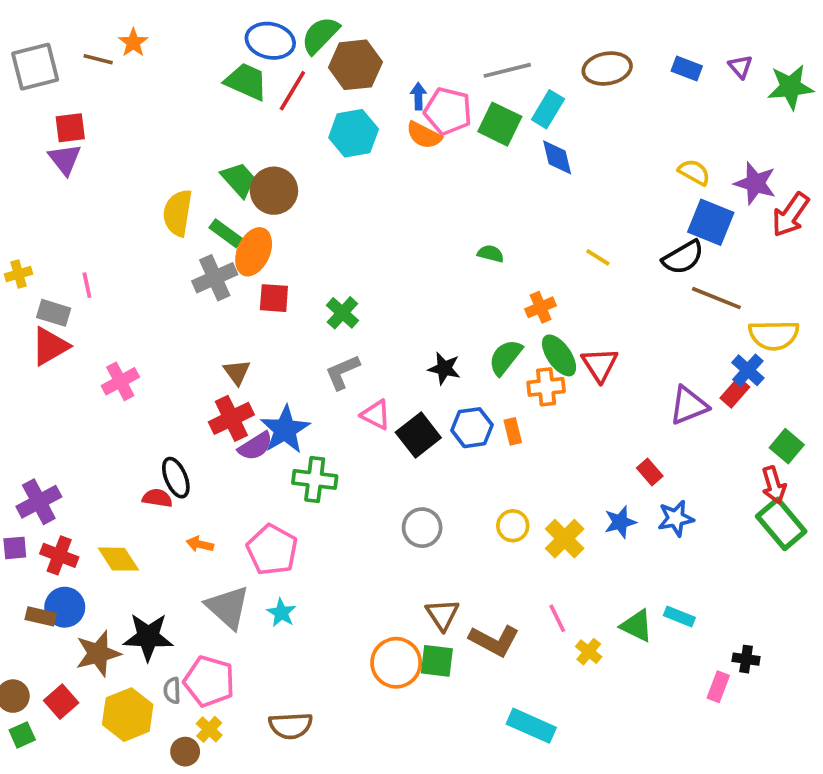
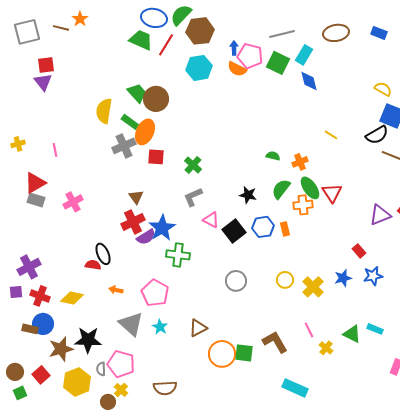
green semicircle: (491, 254) -> (273, 156), moved
gray rectangle: (54, 313) -> (36, 200), moved
yellow diamond: (118, 559) -> (72, 298), turned -45
brown triangle: (442, 615) -> (198, 328), moved, turned 36
brown L-shape: (494, 641) -> (275, 342), turned -148

